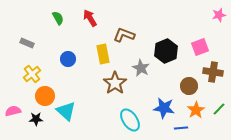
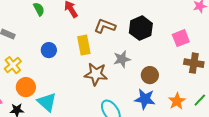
black hexagon: (166, 51) -> (141, 28), moved
gray star: (141, 68) -> (122, 59), turned 30
brown star: (115, 83) -> (96, 74), turned -30
brown circle: (189, 86) -> (150, 75), moved

